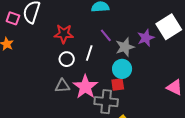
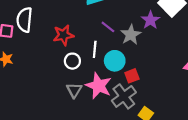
cyan circle: (122, 69) -> (115, 61), moved
gray triangle: (62, 86) -> (74, 90), turned -42
gray cross: (106, 102) -> (124, 96), turned -30

